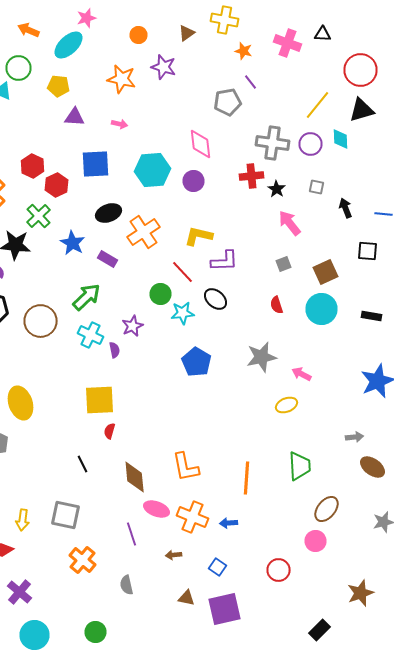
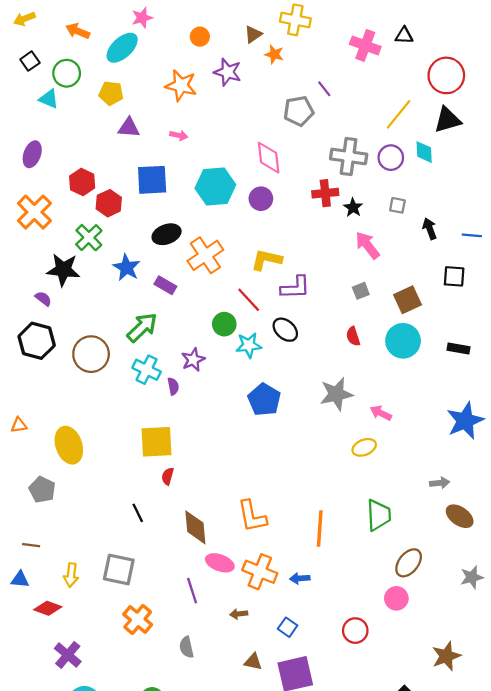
orange star: (244, 51) -> (274, 54), moved

